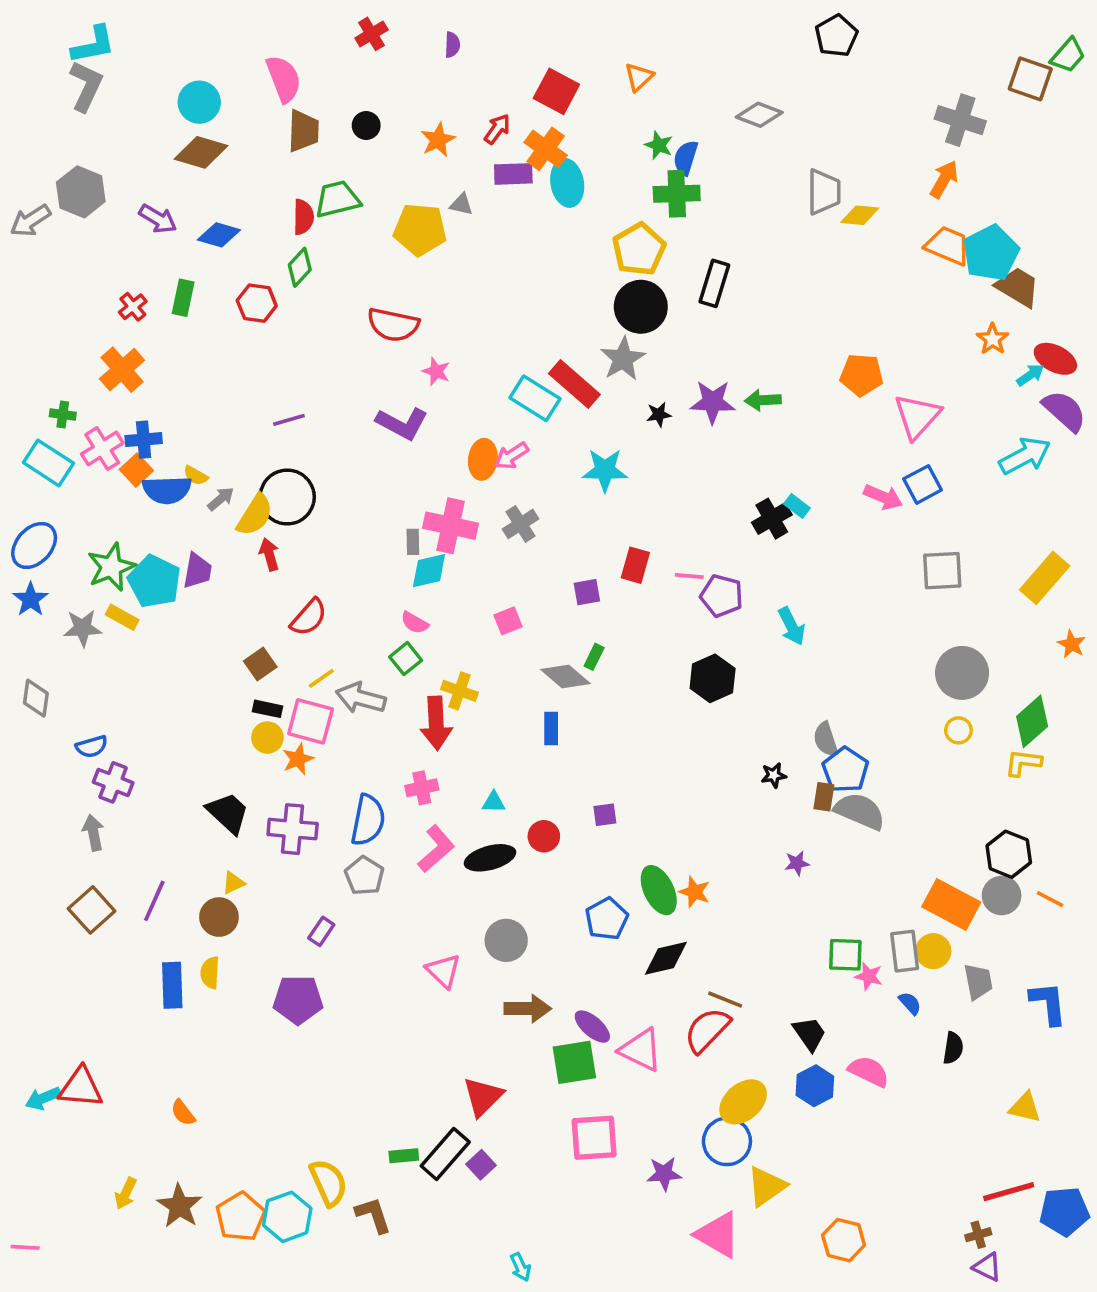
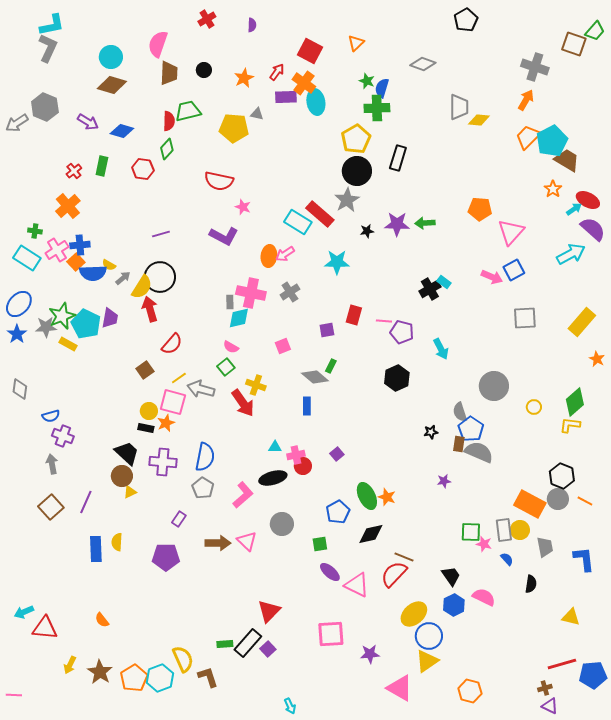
pink semicircle: (284, 79) -> (158, 44), turned -140
orange trapezoid: (948, 246) -> (528, 137), turned -68
red arrow: (269, 554) -> (150, 309), size x1.4
gray star: (83, 628) -> (46, 327), moved
gray circle: (962, 673) -> (494, 386), moved
black rectangle: (267, 709) -> (146, 428), moved
red arrow: (436, 723) -> (243, 403), turned -32
pink cross: (422, 788) -> (296, 455), moved
purple square: (605, 815) -> (337, 454), turned -32
pink L-shape: (436, 849) -> (243, 495), moved
brown circle: (219, 917) -> (122, 476), moved
brown arrow: (528, 1009) -> (218, 543), moved
green square: (574, 1062) -> (320, 544), moved, size x0.6
red triangle: (81, 1088) -> (45, 628), moved
blue circle: (727, 1141) -> (429, 636), moved

